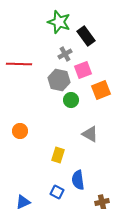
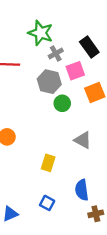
green star: (59, 22) -> (41, 33), moved
black rectangle: (86, 36) -> (89, 47), moved
blue semicircle: (78, 180) -> (82, 190), moved

